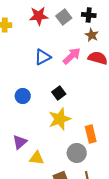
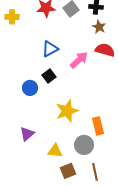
pink arrow: (72, 56) -> (79, 60), moved
black square: (59, 93) -> (49, 76), moved
yellow triangle: (37, 158) -> (55, 151), moved

